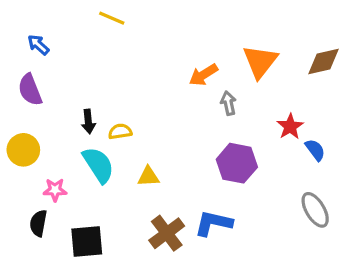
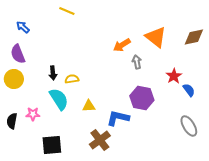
orange triangle: (260, 61) -> (156, 37), turned -30
yellow circle: (23, 150) -> (14, 79), moved
black semicircle: (38, 223) -> (12, 121), moved
blue L-shape: (213, 223) -> (118, 118), moved

